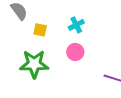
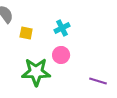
green star: (34, 64) -> (36, 72), moved

